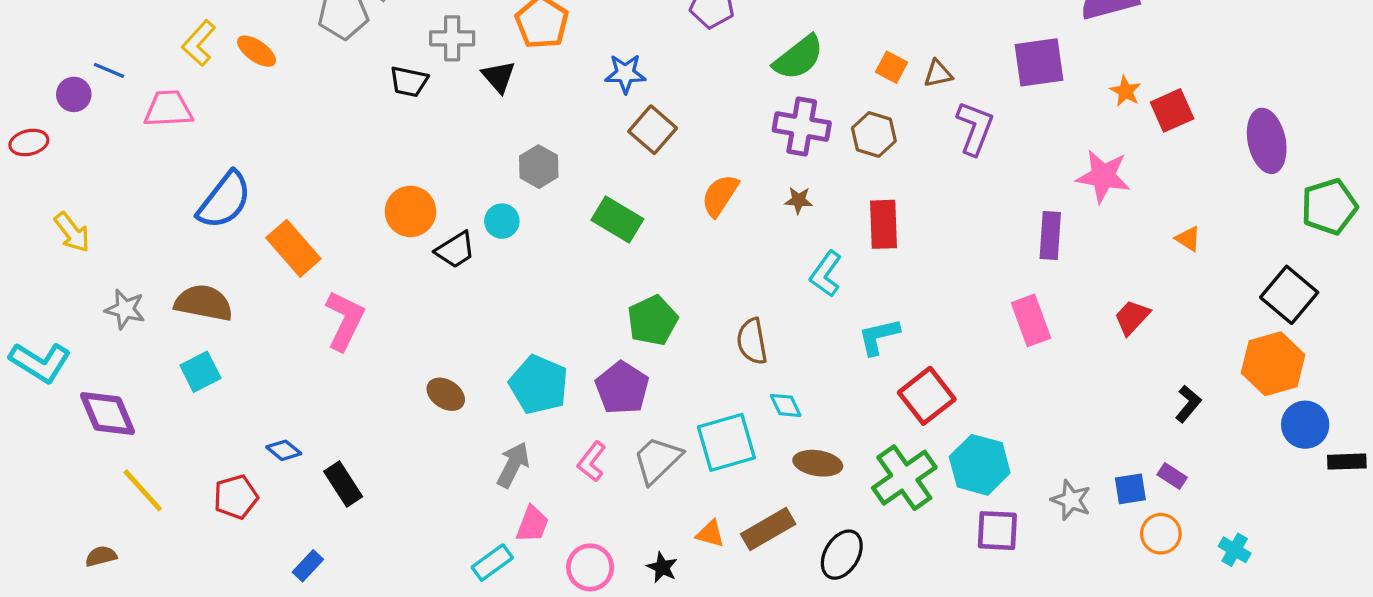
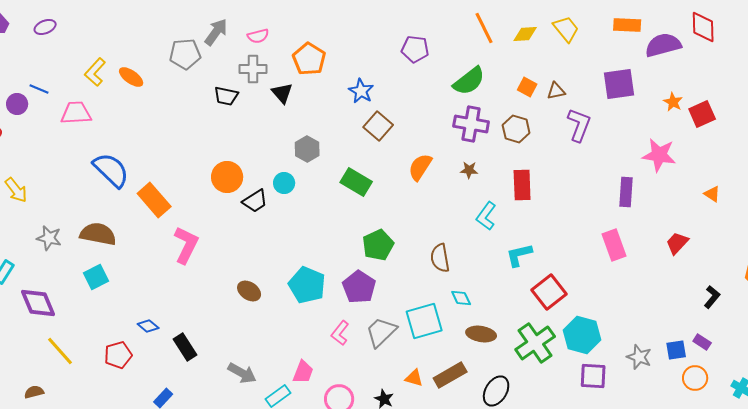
blue star: (625, 74) -> (361, 91), turned 30
blue semicircle: (224, 200) -> (111, 170), turned -84
gray arrow: (513, 465) -> (242, 373), moved, turned 92

